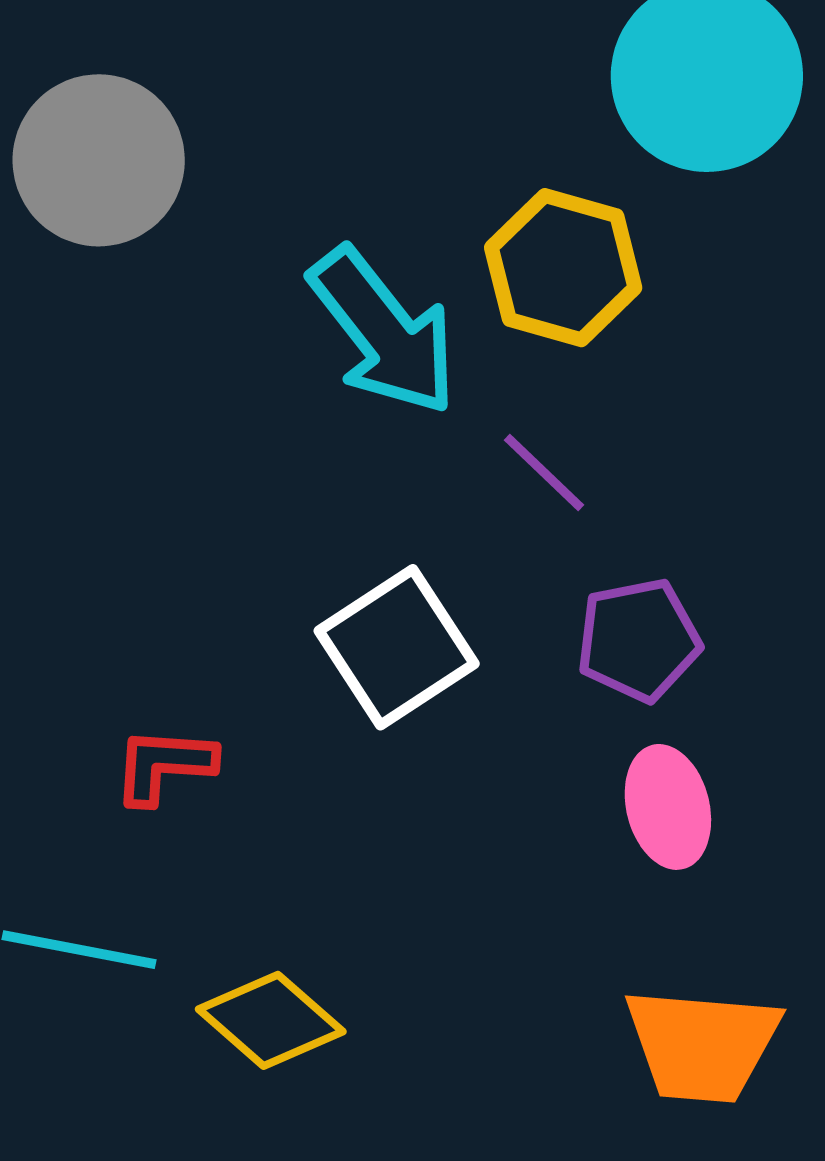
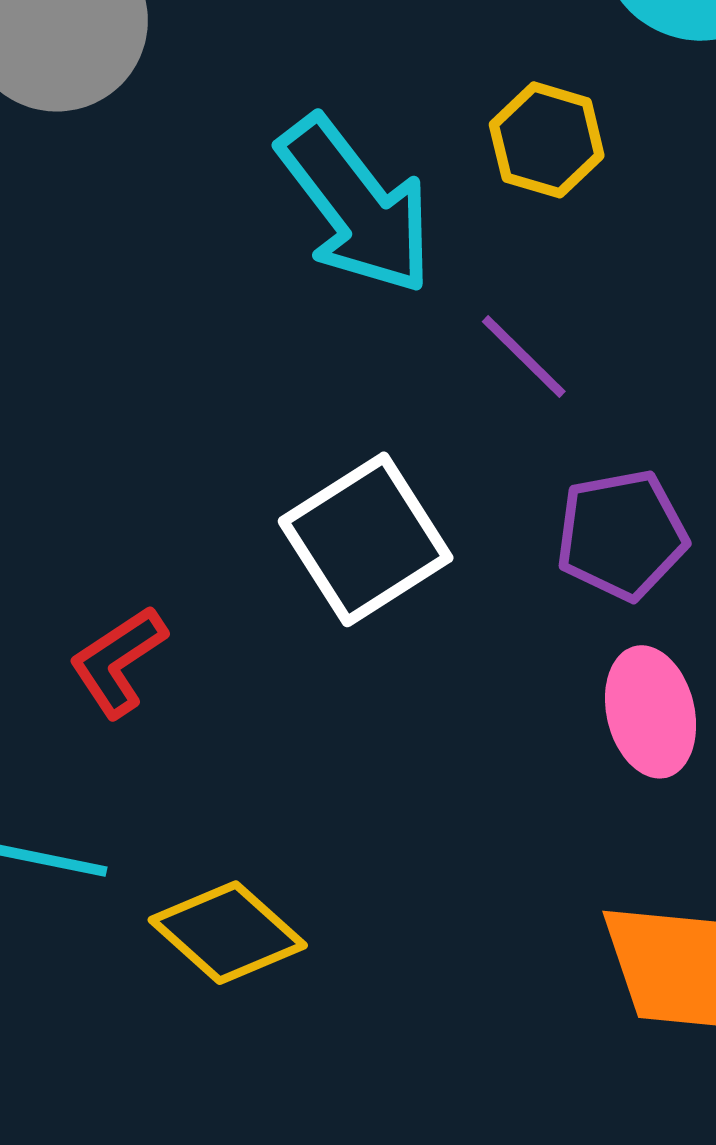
yellow hexagon: (563, 268) -> (547, 140), size x0.7
red L-shape: (164, 765) -> (118, 661), turned -38

